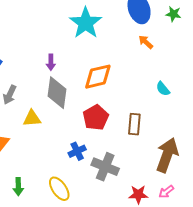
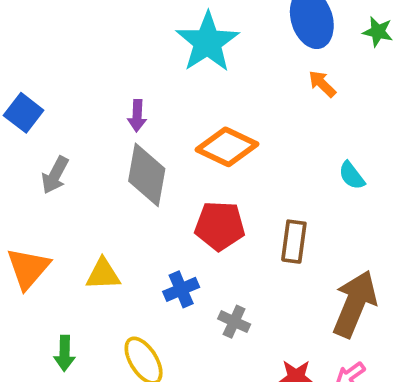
orange diamond: (98, 77) -> (227, 147), turned 36
yellow triangle: (32, 118) -> (103, 274), moved
red pentagon: (96, 118) -> (220, 226), turned 30
gray cross: (105, 167) -> (234, 322), size x0.6

